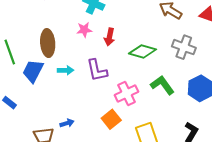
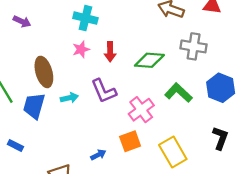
orange square: (111, 119) -> (130, 141), turned 30
blue arrow: (67, 123) -> (98, 155), moved

